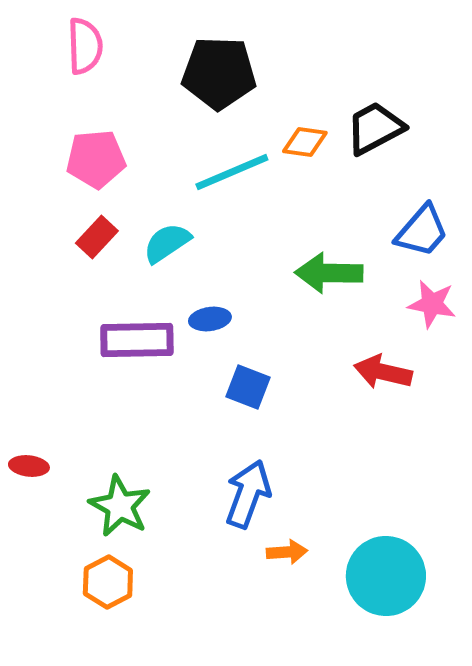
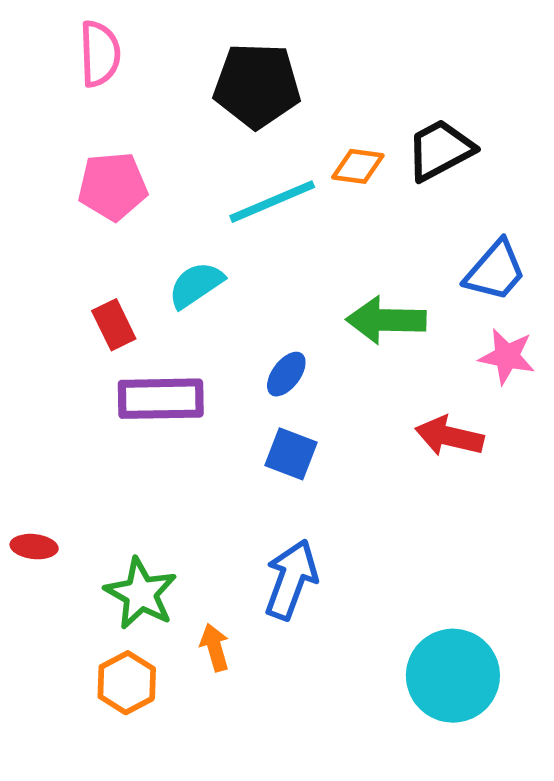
red rectangle: (97, 237) -> (114, 325), moved, turned -69
blue ellipse: (210, 319) -> (286, 374), moved, turned -45
orange arrow: (287, 552) -> (215, 647), moved, turned -102

